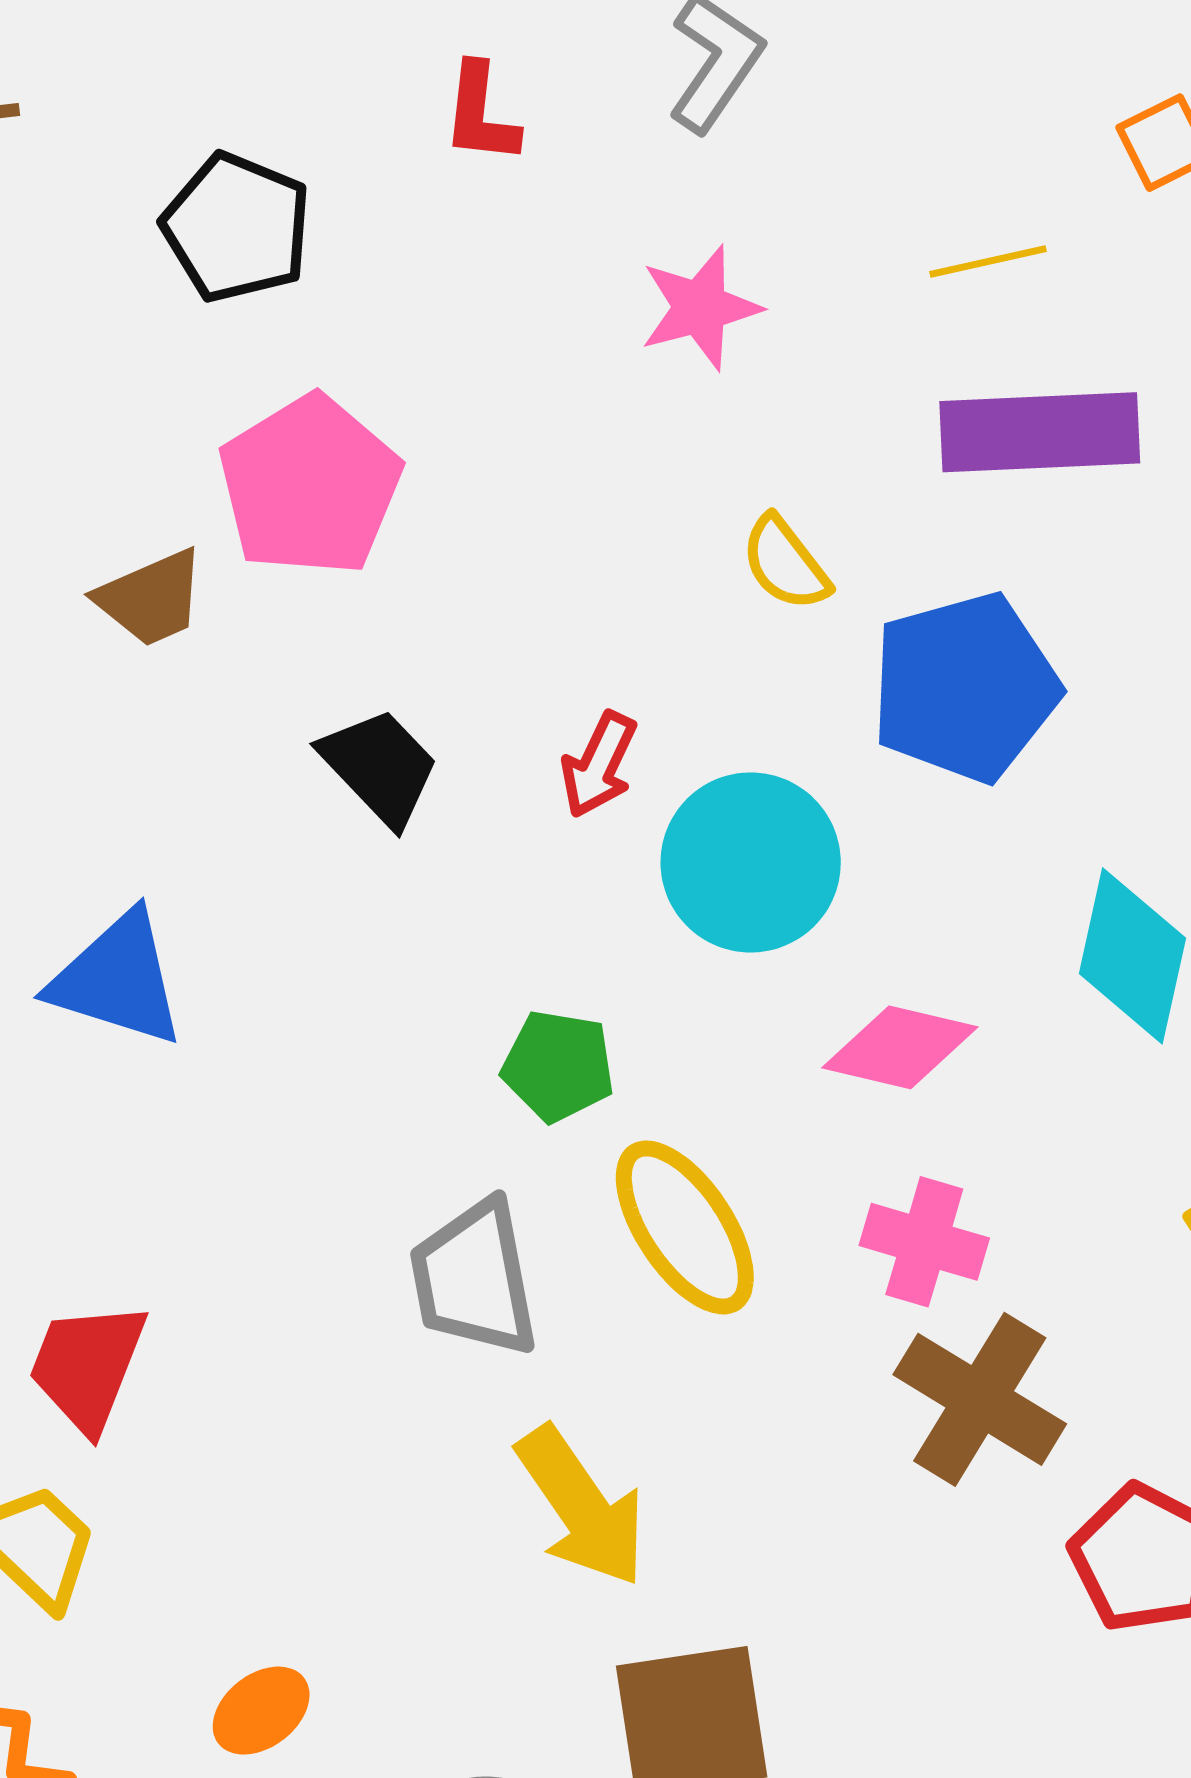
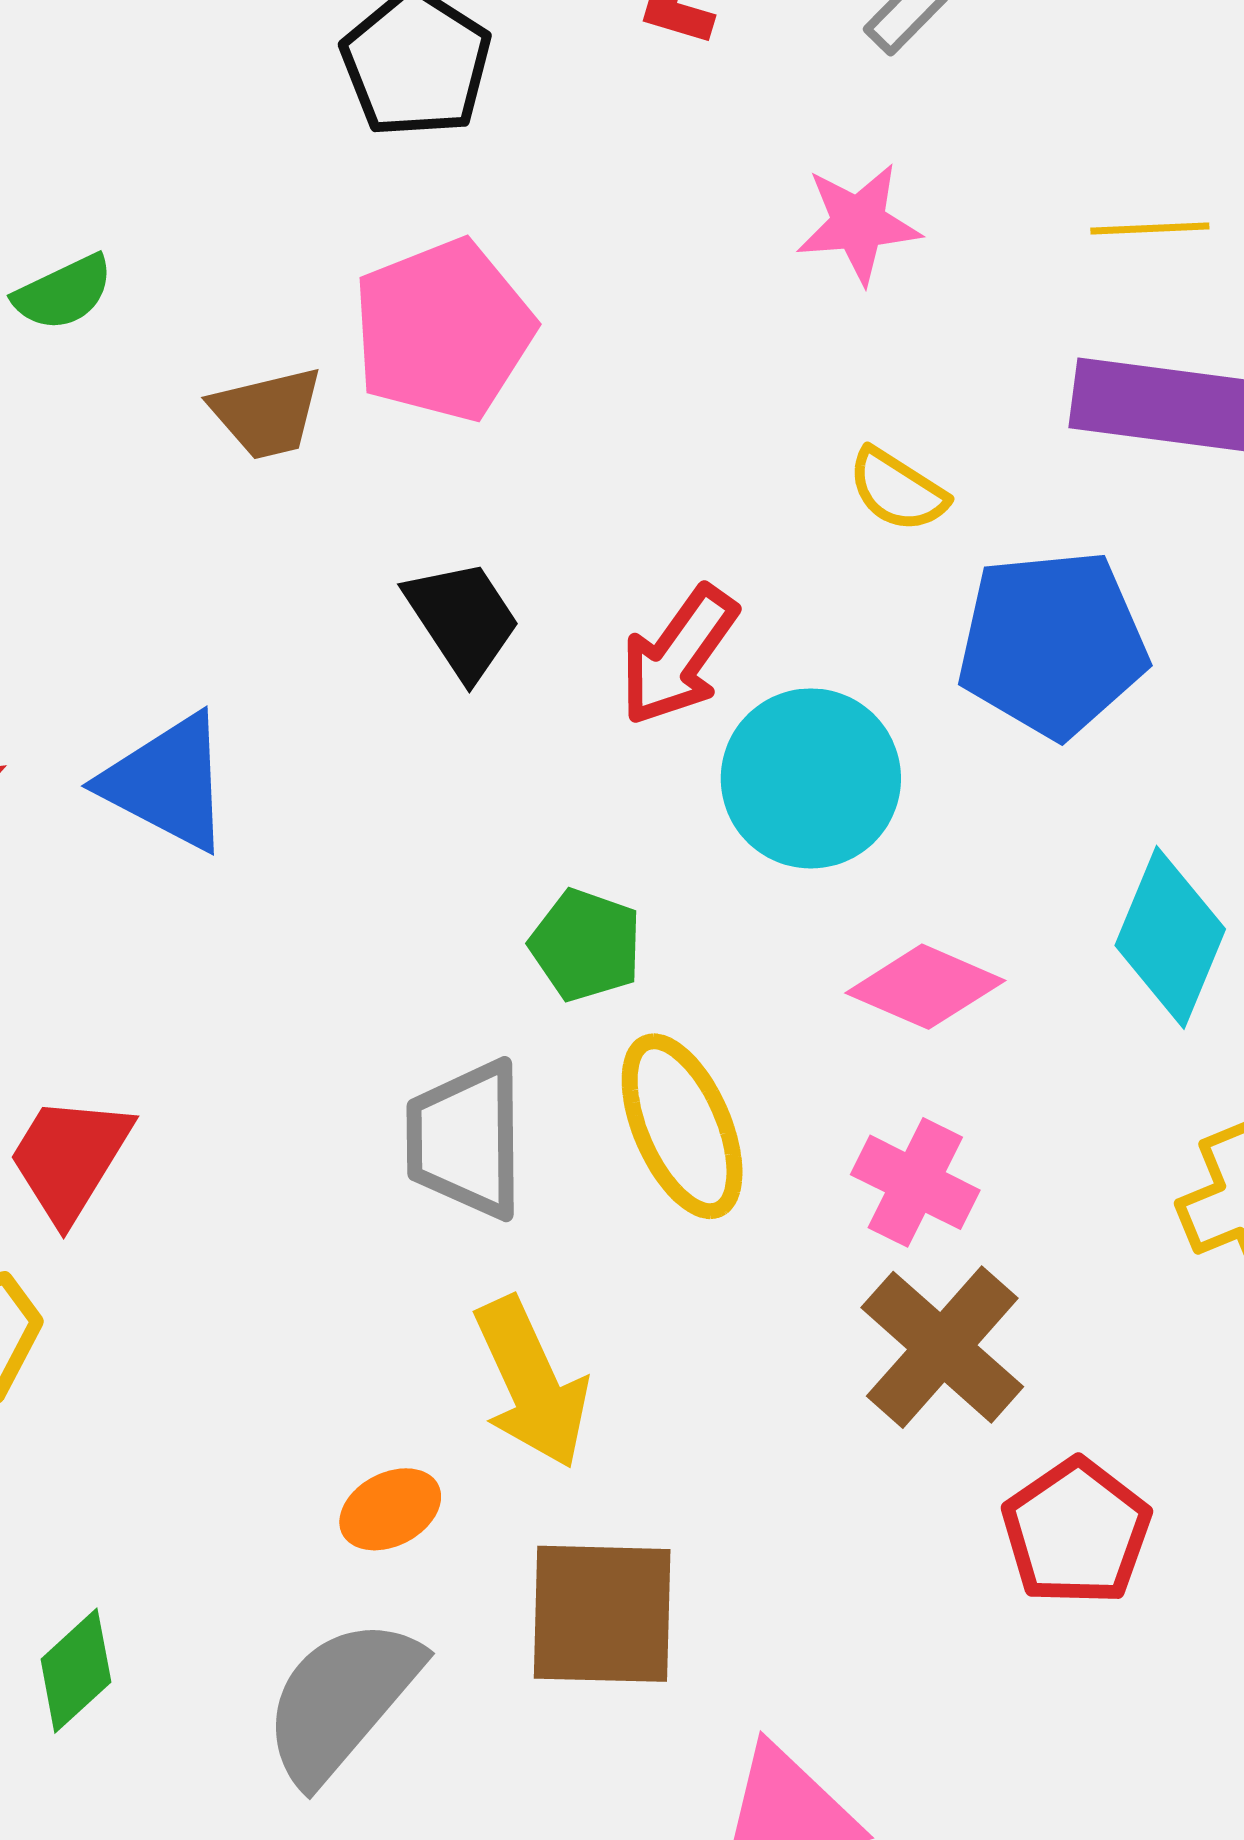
yellow semicircle: (785, 563) -> (897, 490), turned -30
red arrow: (599, 765) -> (679, 656), size x1.4
orange ellipse: (261, 1711) -> (390, 1509), moved

